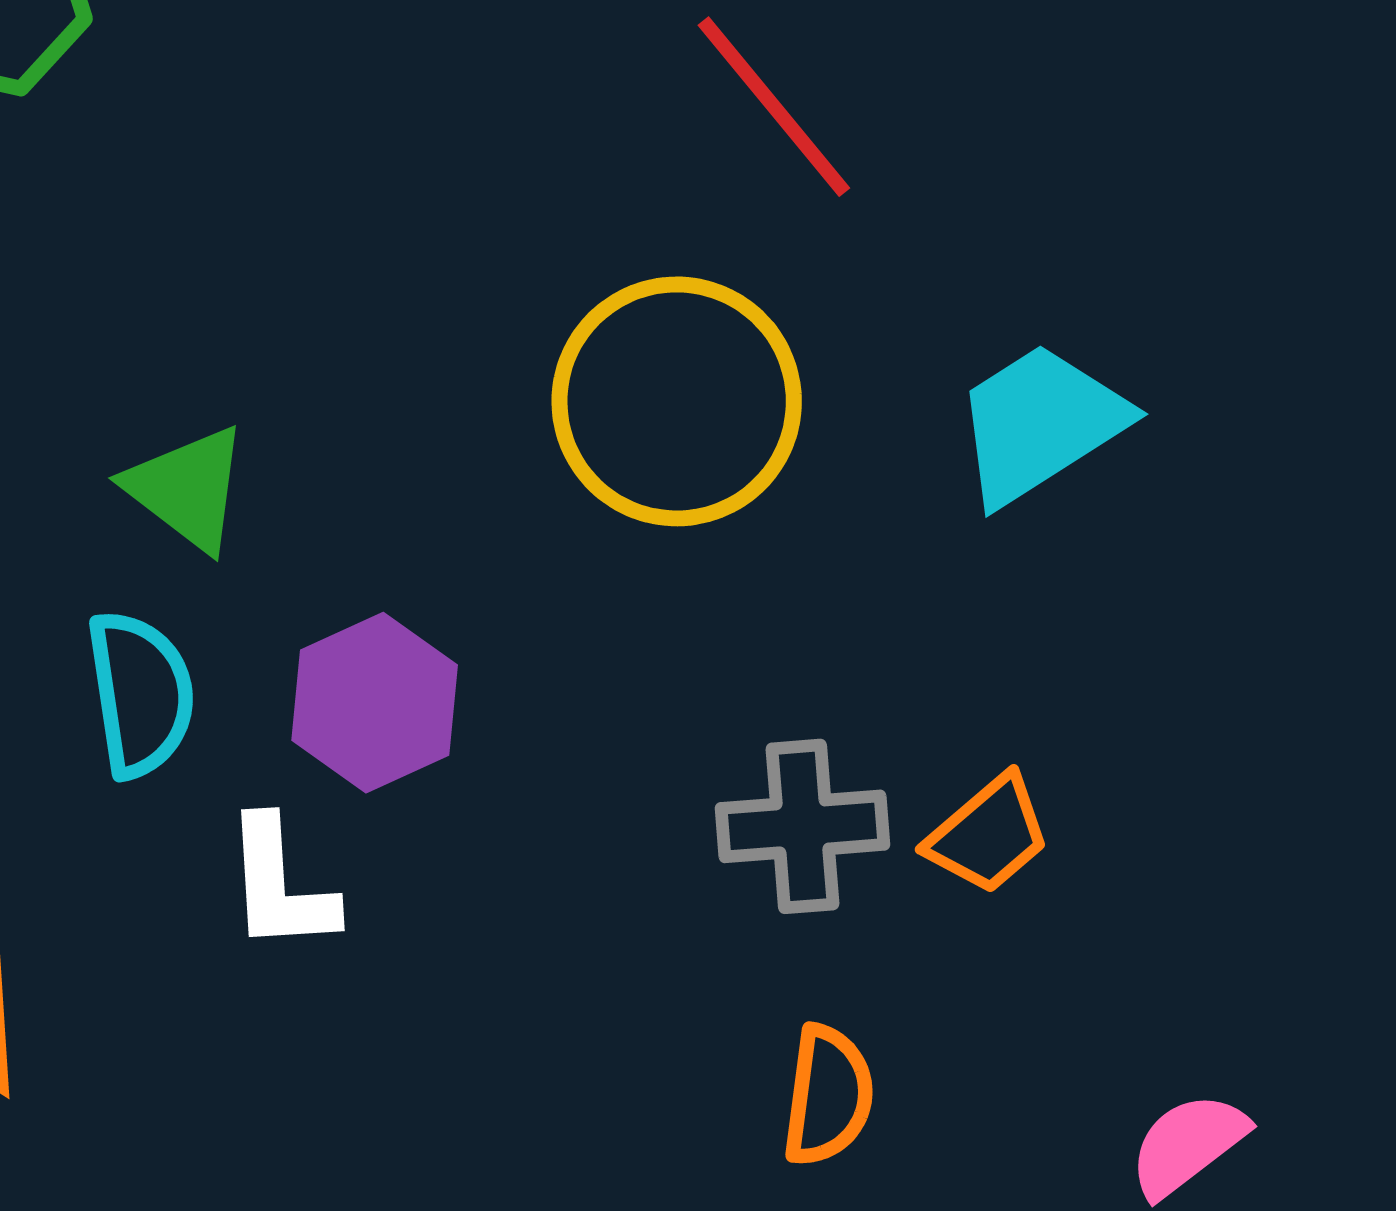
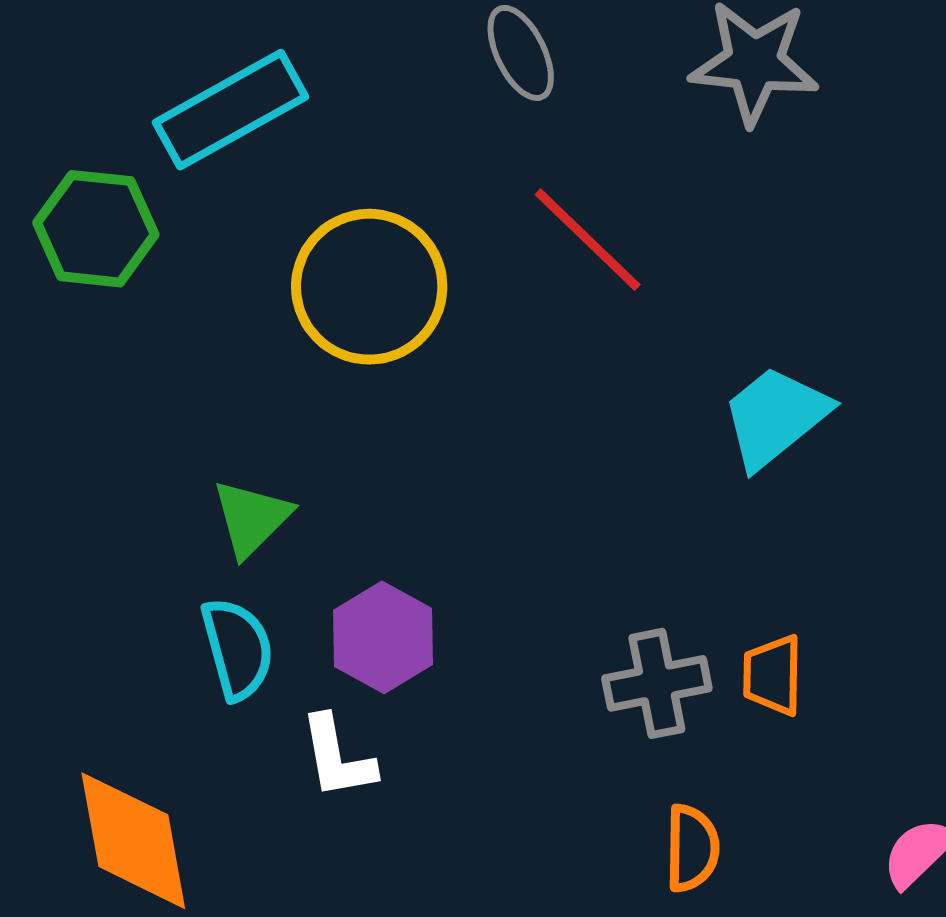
yellow circle: (677, 401) -> (369, 287), moved
green triangle: (187, 488) -> (252, 518), turned 44
orange trapezoid: (988, 835) -> (773, 675), turned 138

